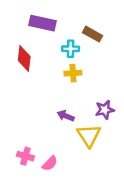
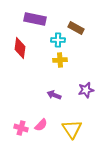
yellow triangle: (89, 135) -> (72, 129), moved
pink semicircle: (50, 163) -> (41, 125), moved

